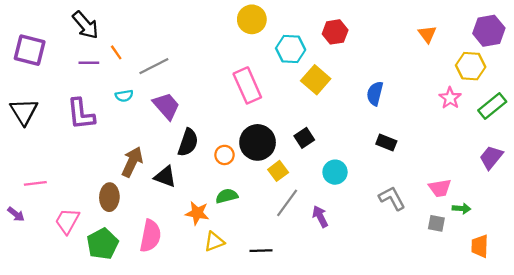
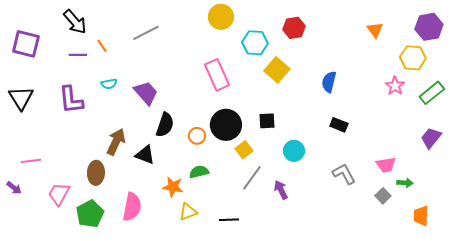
gray line: (154, 66) -> (146, 33), moved
black square: (304, 138) -> (267, 121), turned 30
gray square: (436, 223) -> (383, 196), turned 35

